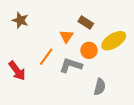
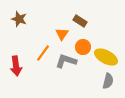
yellow ellipse: (114, 41) -> (106, 57), moved, turned 60
red arrow: (17, 71) -> (16, 66), turned 30
gray semicircle: (100, 87) -> (108, 81), moved

